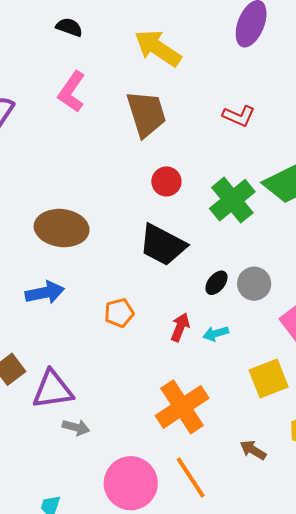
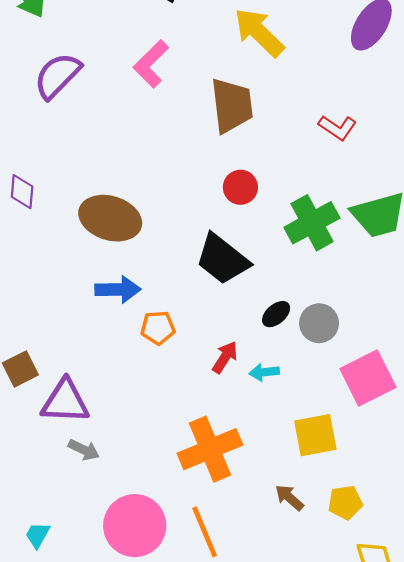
blue arrow: (45, 293) -> (118, 289), moved
brown arrow: (253, 450) -> (289, 498), moved

